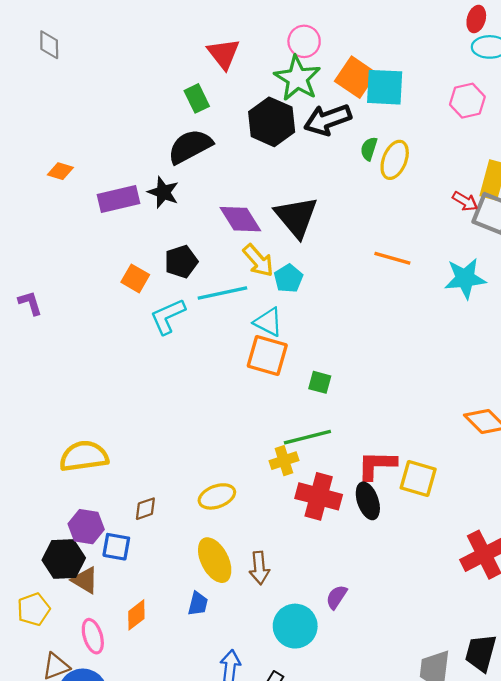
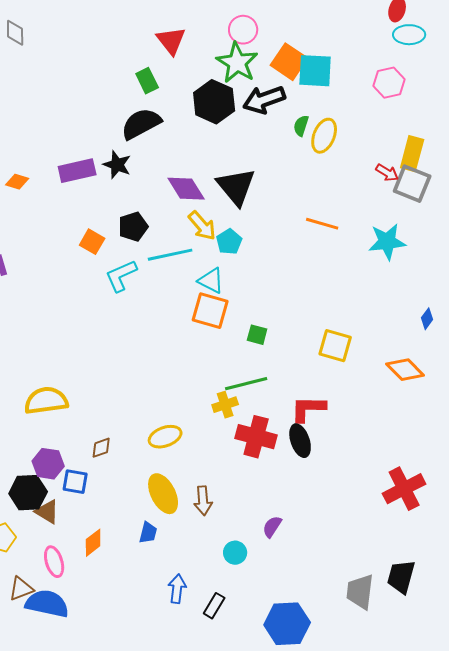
orange diamond: (60, 171) -> (17, 182), moved
yellow square: (418, 479) -> (335, 346), moved
cyan circle: (295, 626) -> (235, 553), size x0.6

